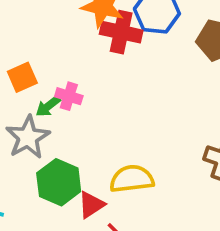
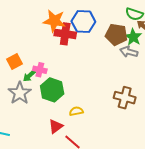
yellow semicircle: (132, 179) -> (76, 111), size x0.6
green hexagon: (59, 182) -> (52, 90), moved

